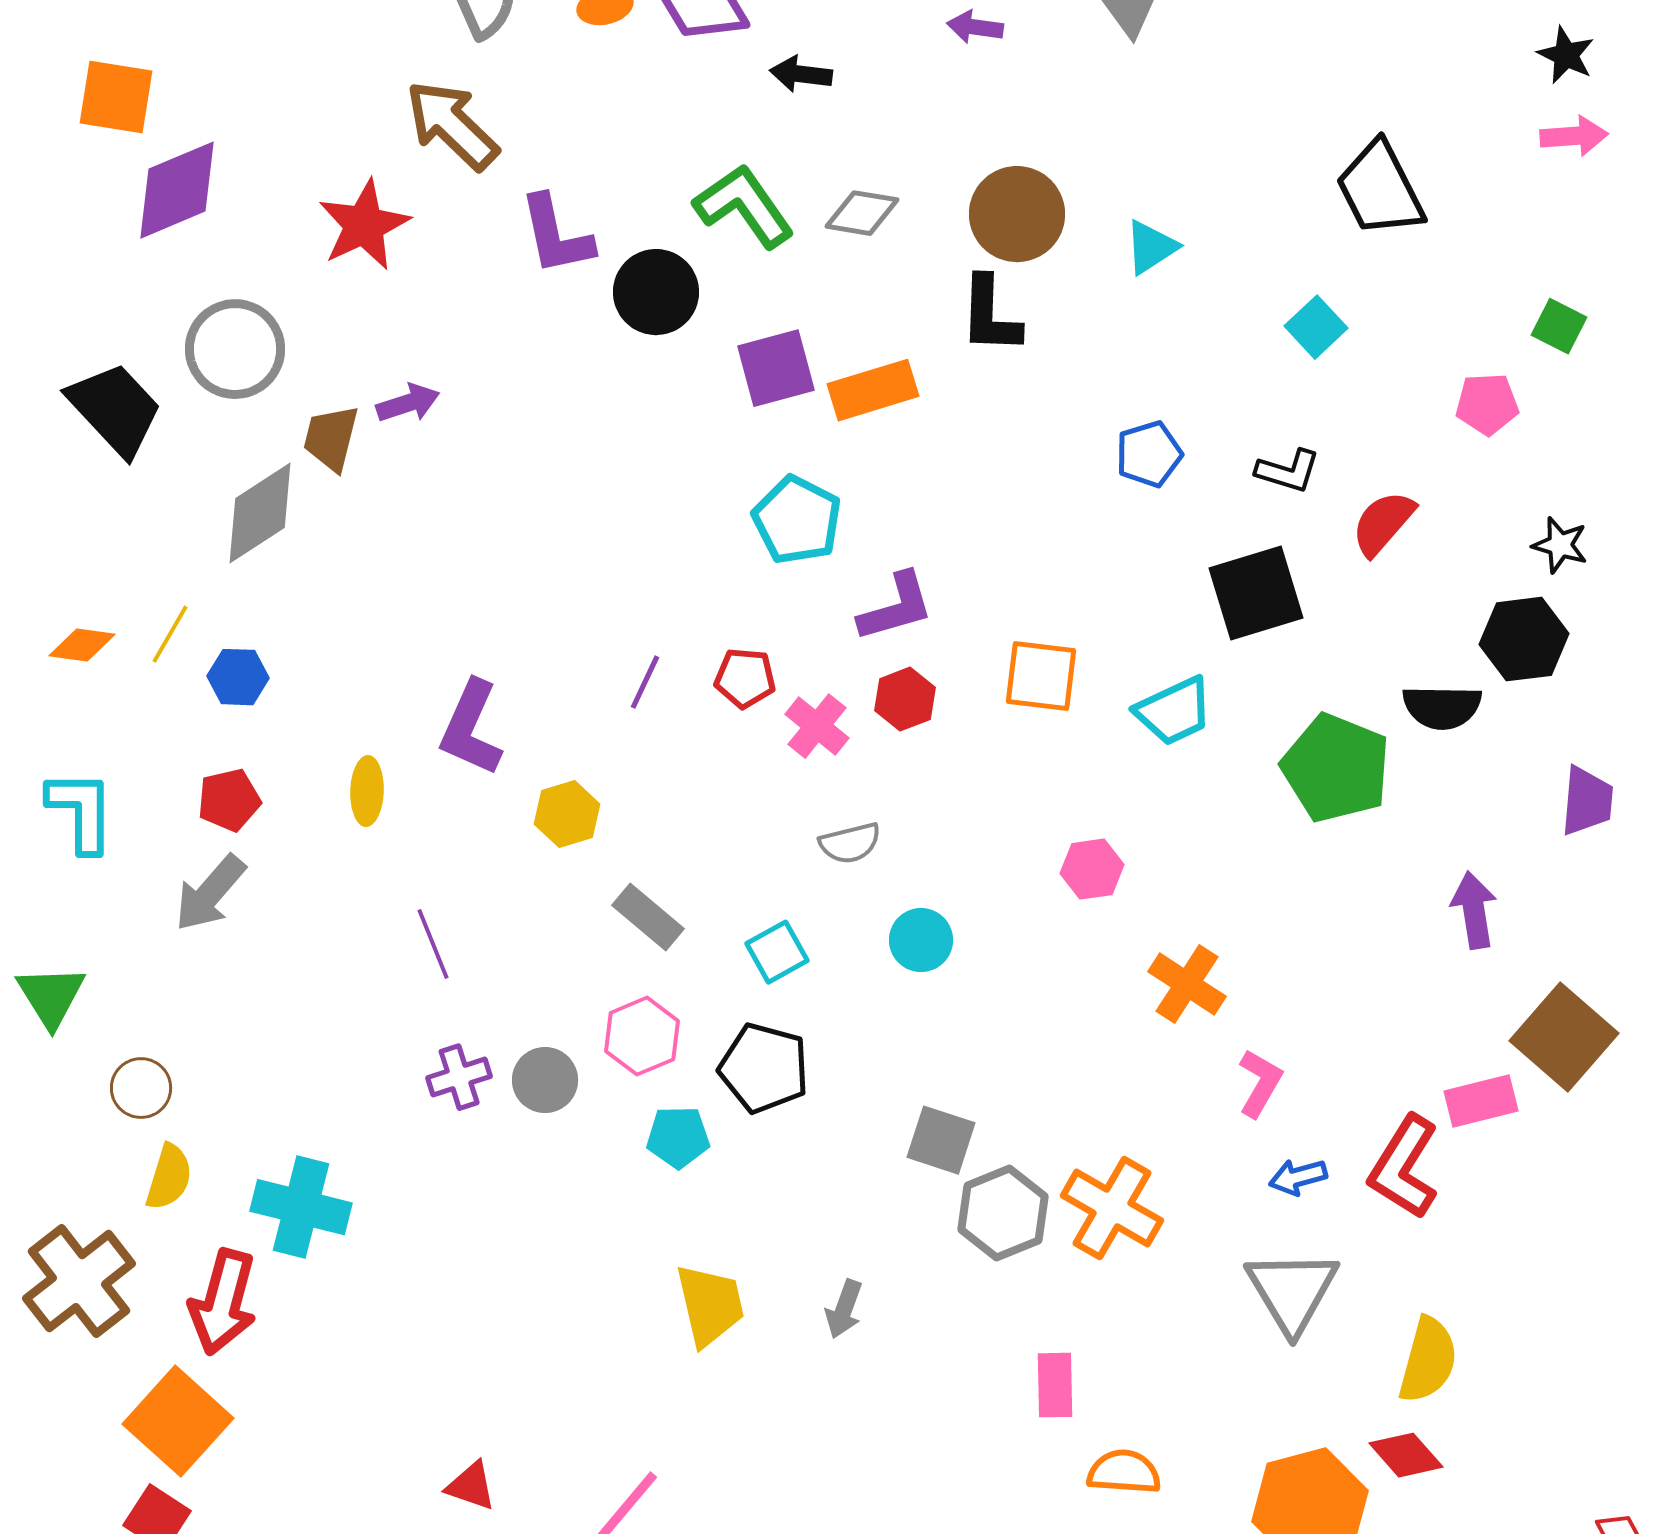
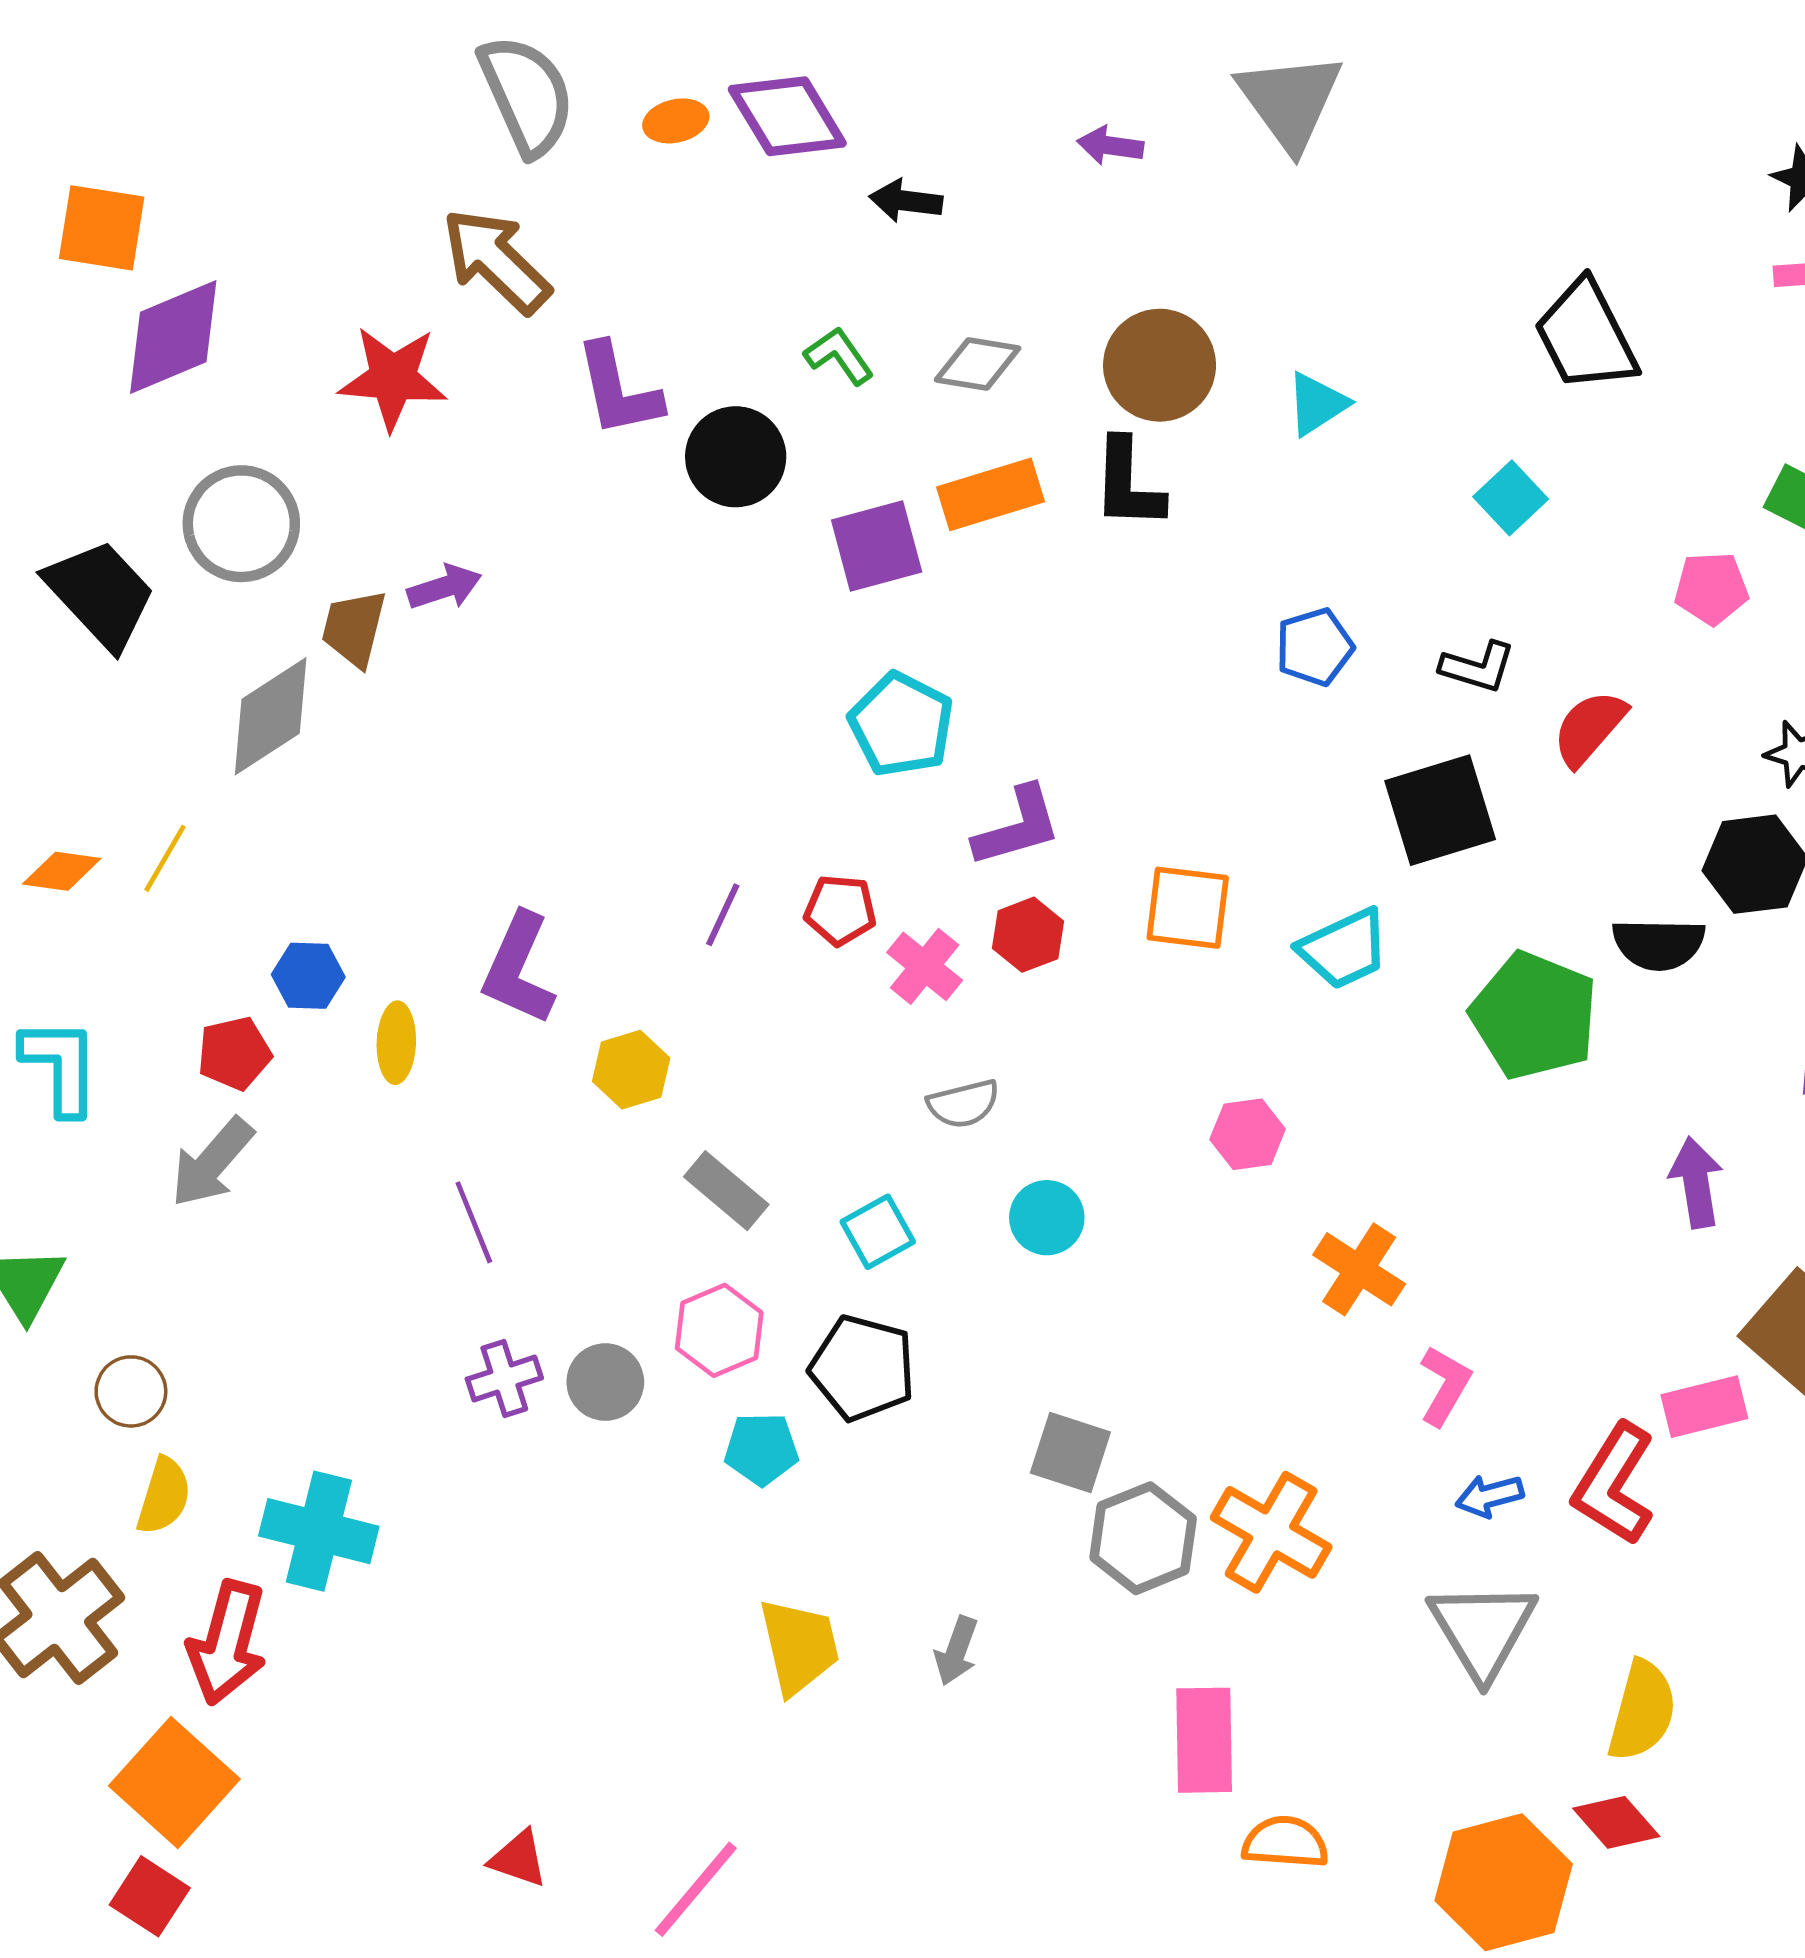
green L-shape: (744, 206) -> (839, 356), size x0.6
red star: (364, 225) -> (393, 378), turned 30
orange rectangle: (873, 390) -> (990, 494), moved
blue hexagon: (238, 677) -> (308, 976), moved
pink rectangle: (1055, 1385) -> (1204, 1740), size x1.4

